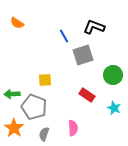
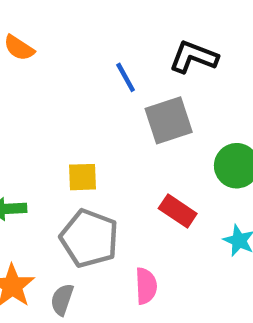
gray pentagon: (34, 107) -> (89, 238), moved
gray semicircle: (44, 134) -> (62, 299), moved

